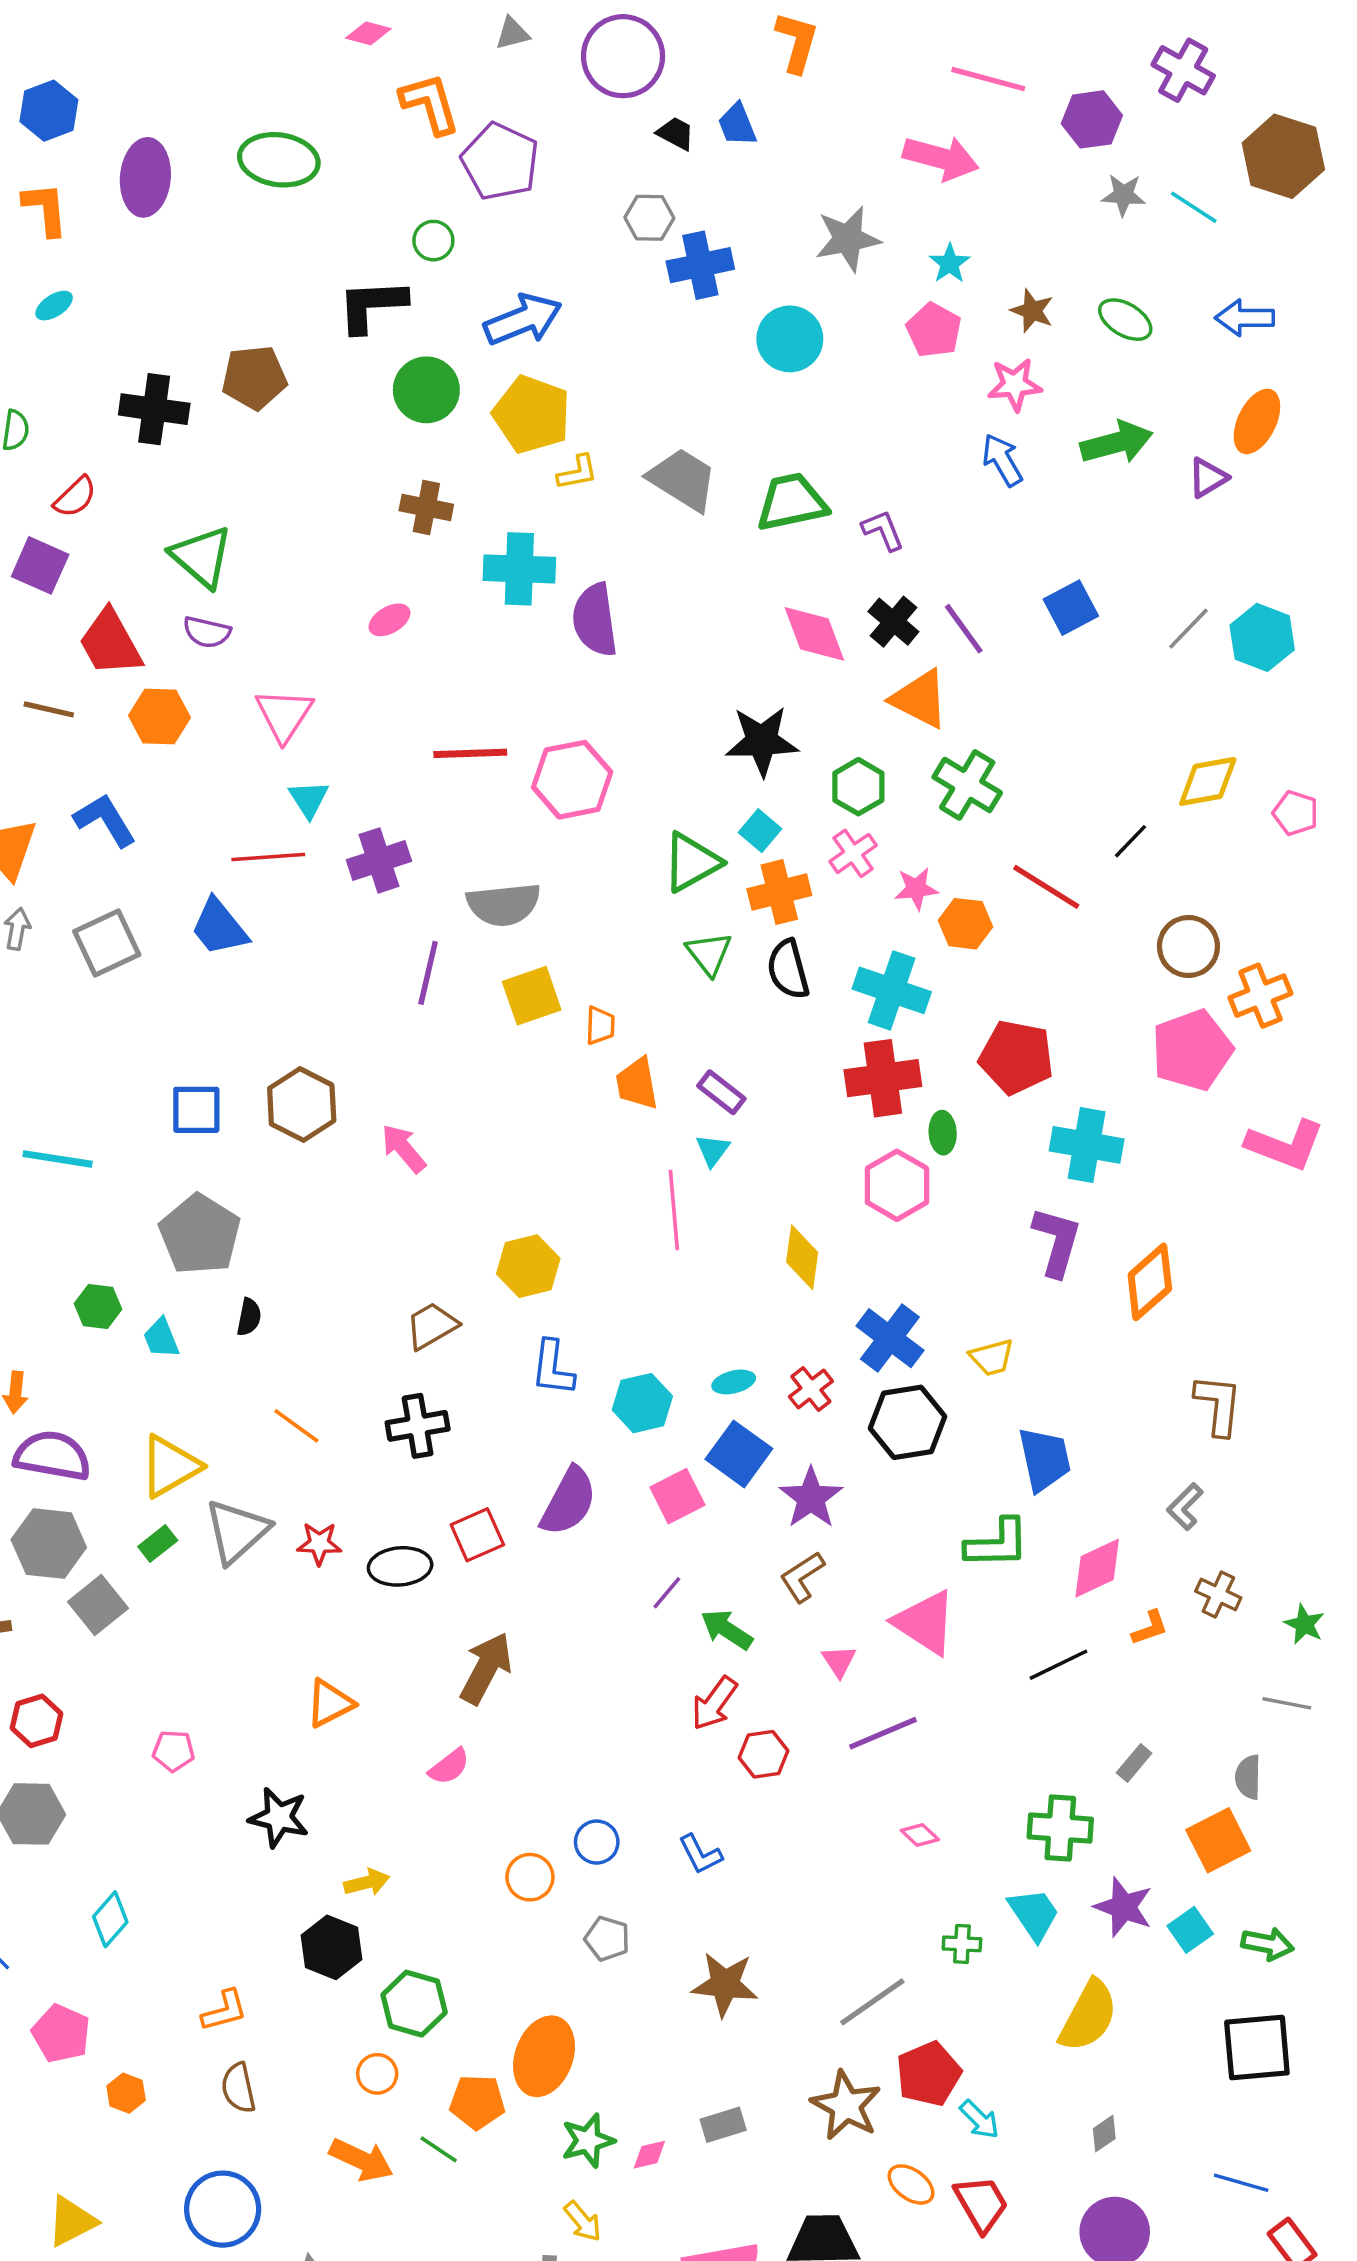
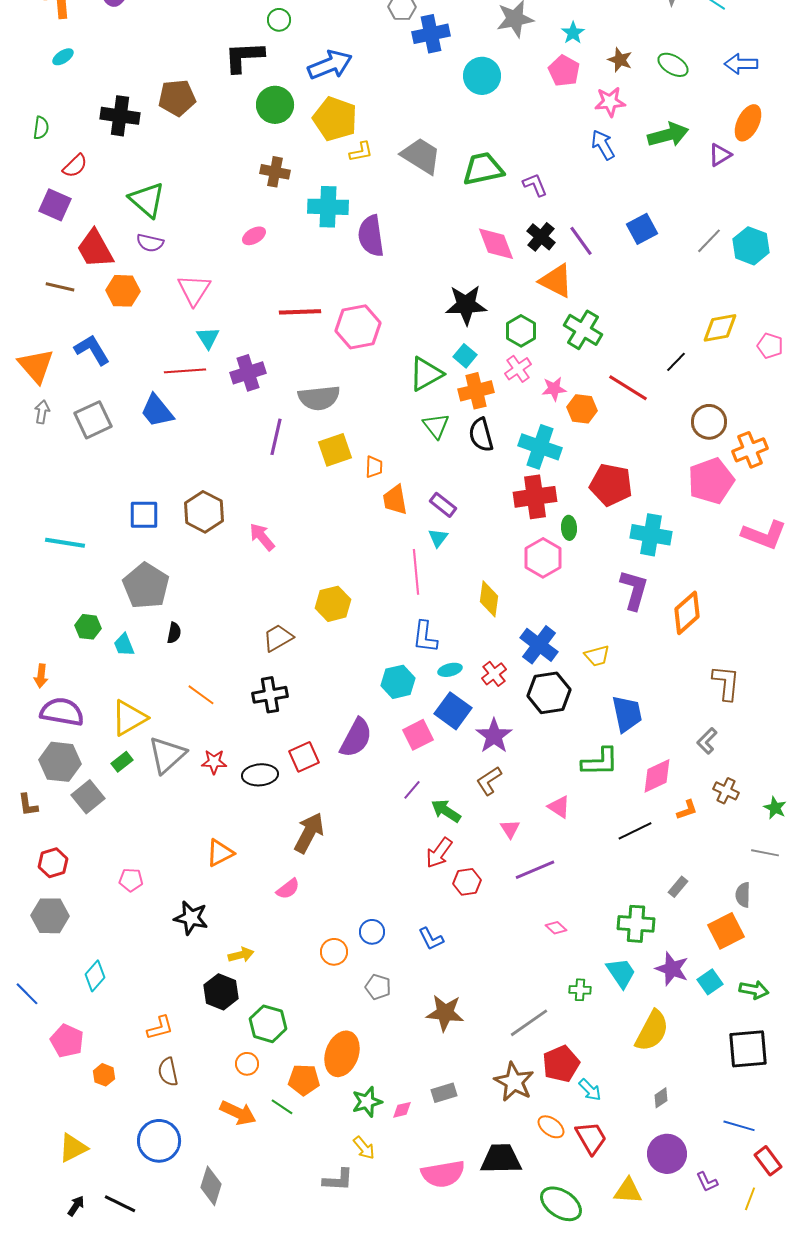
blue L-shape: (553, 1368) -> (425, 637), moved
pink triangle: (925, 1623) -> (559, 807), size x0.6

